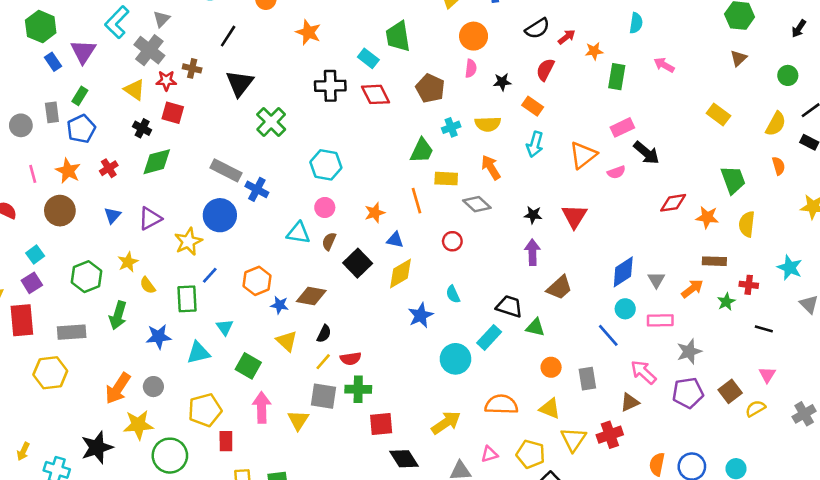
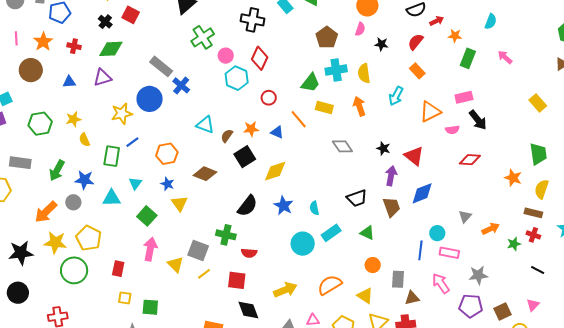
red diamond: (375, 94) -> (260, 58), moved, turned 40
orange rectangle: (533, 106) -> (417, 71), moved
yellow semicircle: (488, 124) -> (364, 73), turned 72
cyan cross: (451, 127) -> (336, 70), size x1.5
red cross: (109, 168) -> (74, 46), turned 32
orange line: (417, 201) -> (299, 119), turned -36
red diamond: (673, 203) -> (470, 160), moved
gray diamond: (477, 204) -> (342, 146), moved
pink circle: (325, 207) -> (226, 56), moved
orange star: (375, 213) -> (251, 129), moved
blue triangle: (112, 215) -> (69, 82), turned 32
red triangle: (574, 216) -> (414, 156), turned -35
purple triangle: (150, 219) -> (102, 78), moved
blue triangle: (395, 240) -> (277, 132), moved
red circle: (452, 241) -> (269, 98), moved
purple arrow: (532, 252) -> (391, 176), moved
brown rectangle: (714, 261) -> (533, 213), moved
blue diamond: (623, 272) -> (422, 193), moved
brown trapezoid: (559, 288) -> (392, 207), turned -80
cyan semicircle: (453, 294) -> (314, 208), moved
blue star: (280, 305) -> (167, 184), moved
black trapezoid: (509, 306) -> (357, 198), moved, turned 130
green arrow: (118, 315) -> (57, 170), moved
blue star: (421, 315) -> (283, 206), turned -30
pink rectangle: (660, 320) -> (449, 253), moved
black semicircle: (324, 334) -> (247, 206), moved, size x1.6
blue line: (608, 335) -> (420, 250), turned 36
red semicircle: (351, 359) -> (249, 253), moved
yellow line: (323, 362) -> (204, 274), moved
gray circle: (153, 387) -> (73, 202), moved
green cross: (358, 389) -> (226, 235), moved
brown triangle: (630, 402) -> (412, 298), moved
orange semicircle: (501, 405) -> (330, 285), turned -45
yellow pentagon: (205, 410) -> (89, 238), moved, turned 30
yellow triangle: (298, 420) -> (175, 264), turned -30

